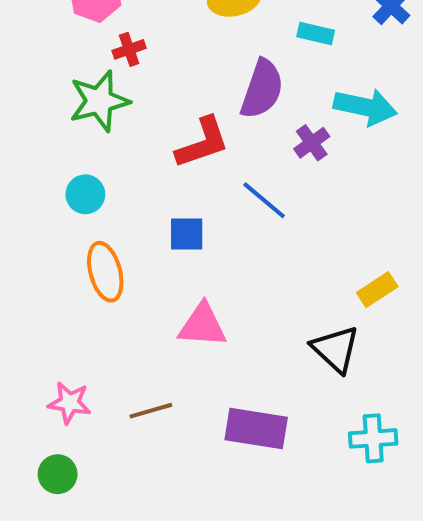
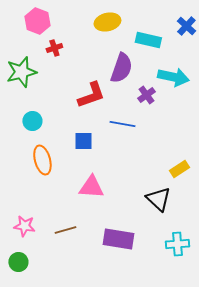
cyan rectangle: (316, 34) -> (148, 40), size x1.4
green star: (99, 101) -> (21, 72), moved
blue line: (264, 200) -> (122, 124), turned -30

